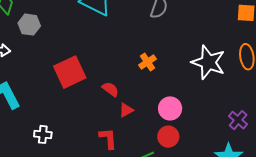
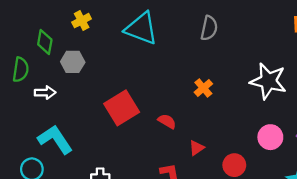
pink circle: (170, 108) -> (270, 137), moved
red triangle: (126, 110) -> (197, 148), moved

